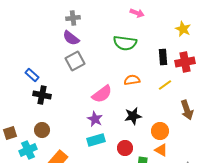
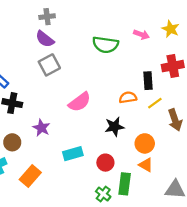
pink arrow: (137, 13) -> (141, 35), moved
black rectangle: (163, 57) -> (148, 81), moved
orange semicircle: (132, 80) -> (128, 97), moved
yellow line: (165, 85) -> (155, 103), moved
purple star: (95, 119) -> (41, 128), moved

